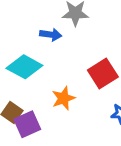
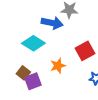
blue arrow: (51, 35) -> (52, 23), size x1.5

